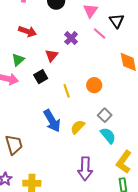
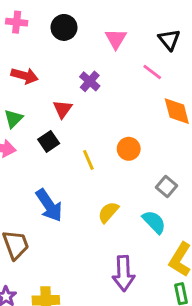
black triangle: (117, 21) -> (169, 40), moved
pink line: (100, 33) -> (152, 72), moved
gray square: (105, 115) -> (167, 187), moved
blue arrow: (52, 121) -> (49, 205), moved

